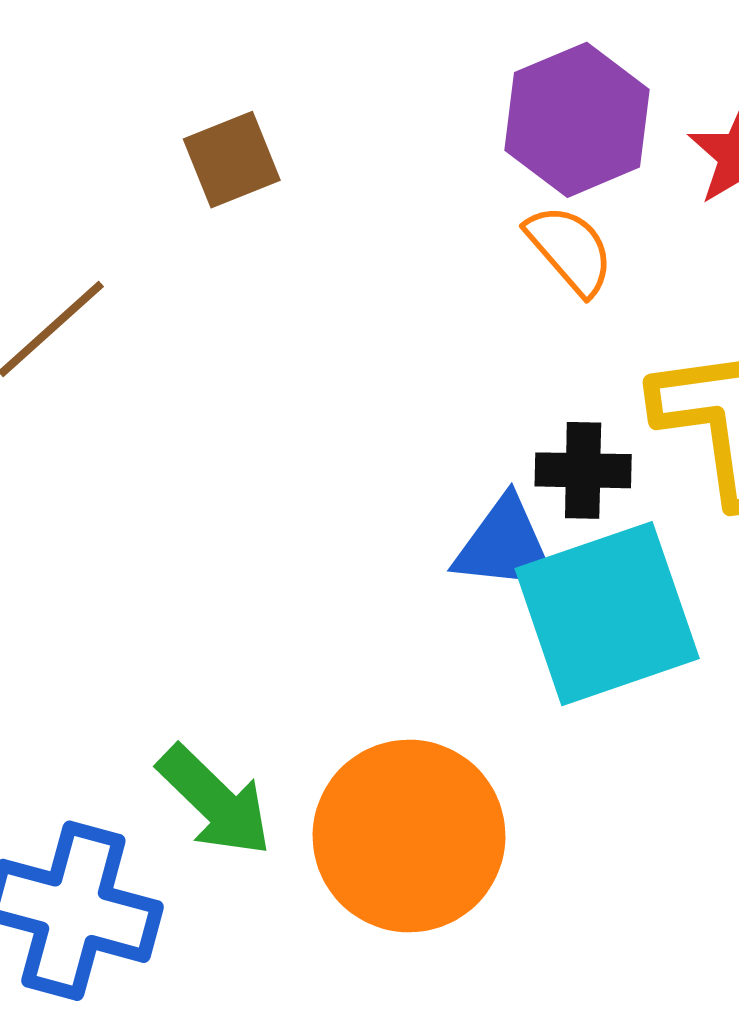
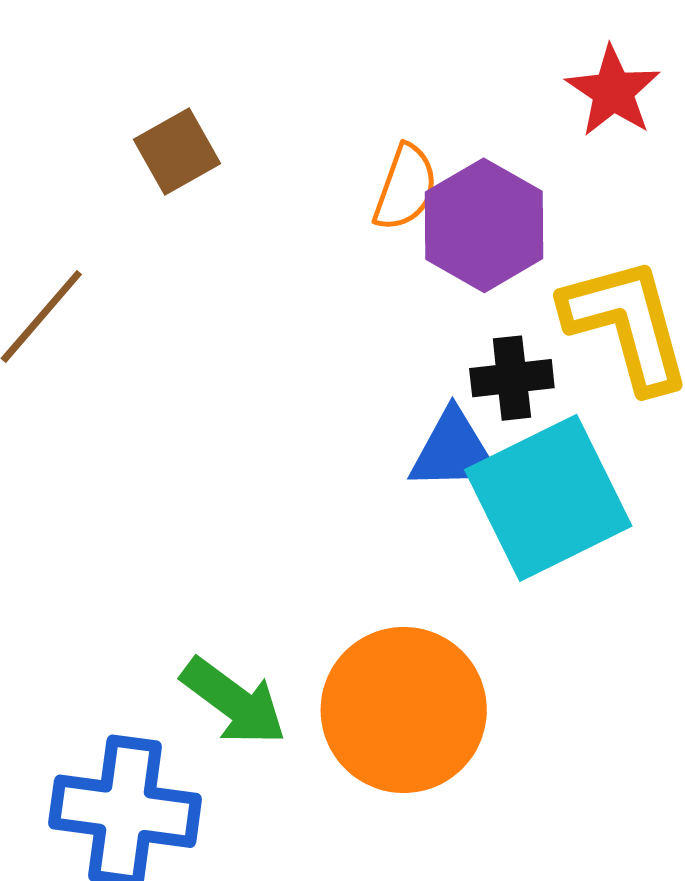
purple hexagon: (577, 120) -> (484, 225), moved
orange semicircle: (570, 250) -> (405, 188), moved, turned 68

